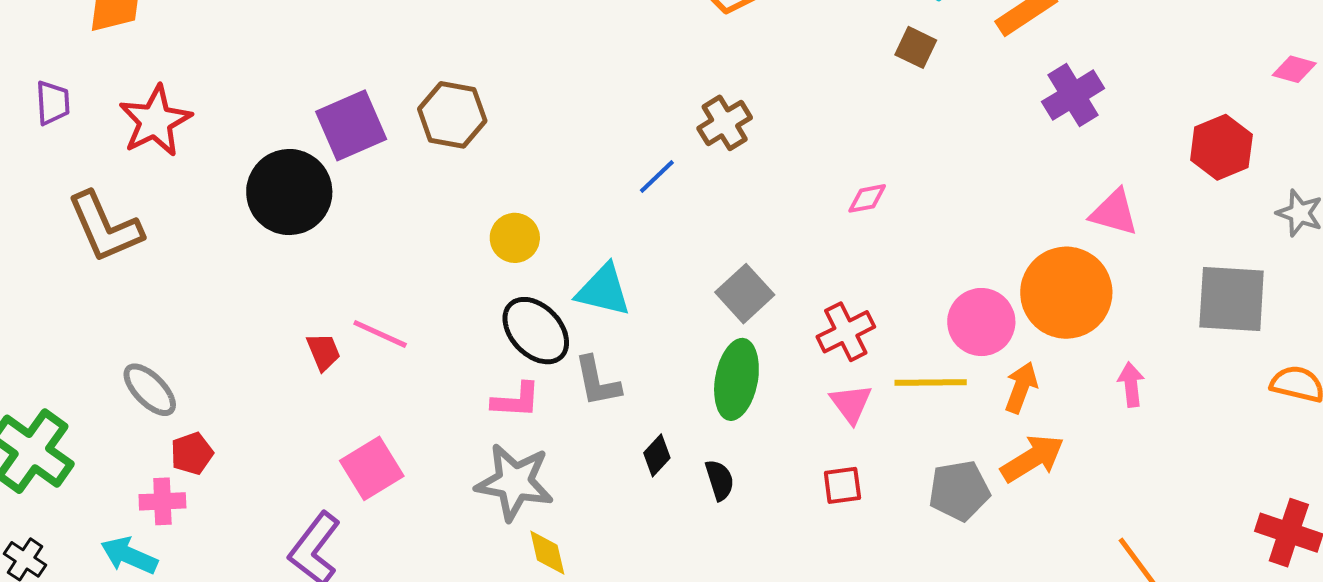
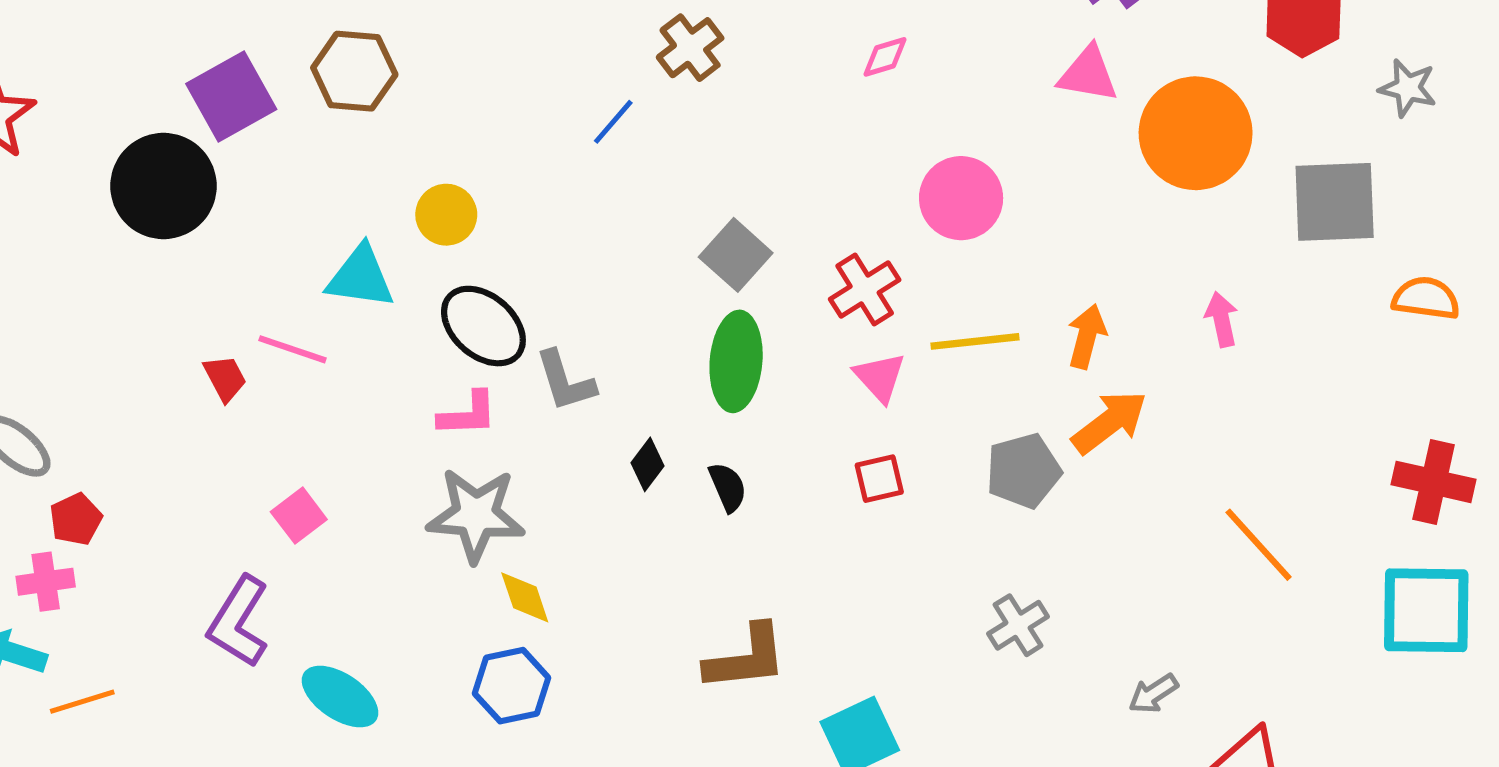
pink diamond: (867, 198) -> (885, 57), moved
pink triangle: (1114, 212) -> (1088, 74), moved
cyan triangle: (603, 290) -> (360, 277), moved
orange circle: (1066, 293) -> (1196, 133), moved
pink circle: (981, 322) -> (961, 198), moved
pink square: (372, 468) -> (299, 516), size x0.7

